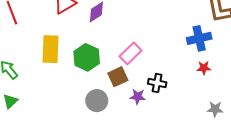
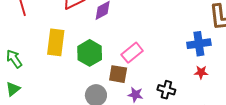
brown square: (118, 77) -> (118, 74), turned 30
black cross: (157, 83) -> (166, 90), moved

